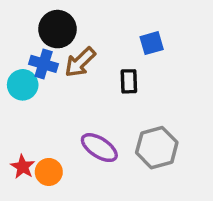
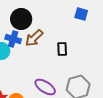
blue square: (152, 43) -> (81, 14), moved, turned 32

